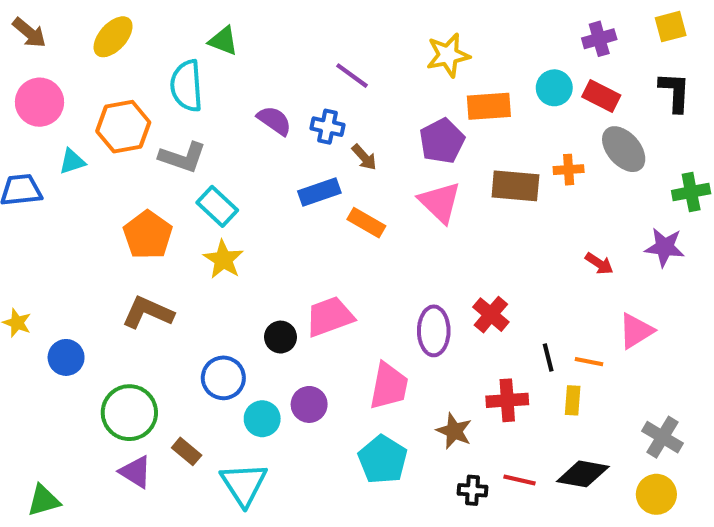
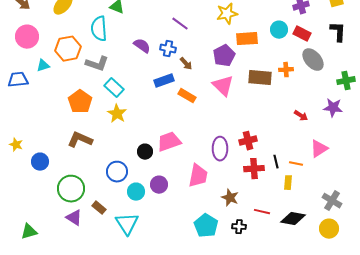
red cross: (491, 315) -> (248, 141), turned 36
red cross: (507, 400) -> (254, 169), moved
cyan pentagon: (383, 460) -> (206, 226), moved
red line: (520, 480) -> (262, 212), moved

